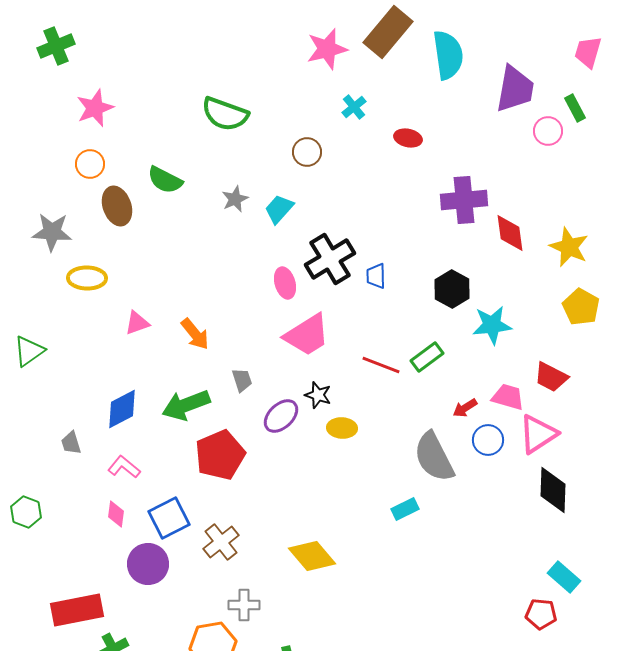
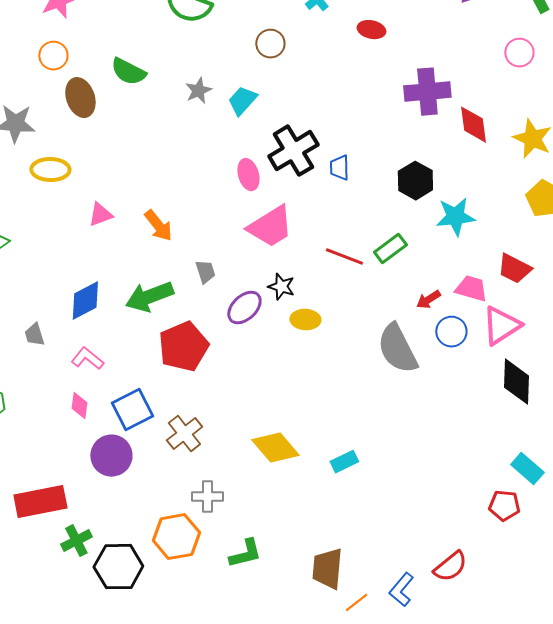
pink circle: (548, 131) -> (519, 53), moved
cyan rectangle: (405, 509) -> (344, 462), moved

